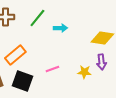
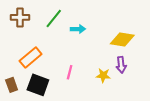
pink line: (52, 69) -> (70, 72), turned -56

